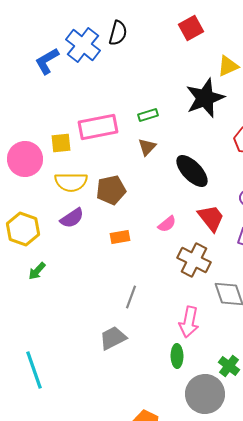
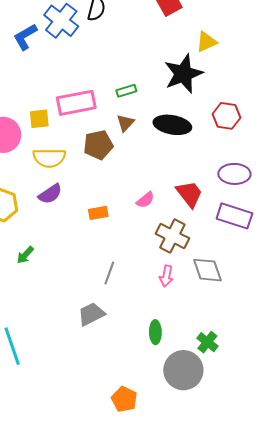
black ellipse: (192, 171) -> (172, 125), moved, turned -36
brown pentagon: (111, 190) -> (98, 145), moved
green arrow: (37, 271) -> (25, 255), moved
pink arrow: (189, 322) -> (166, 276), moved, size x0.7

